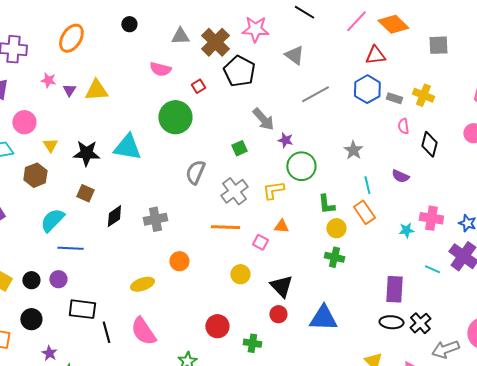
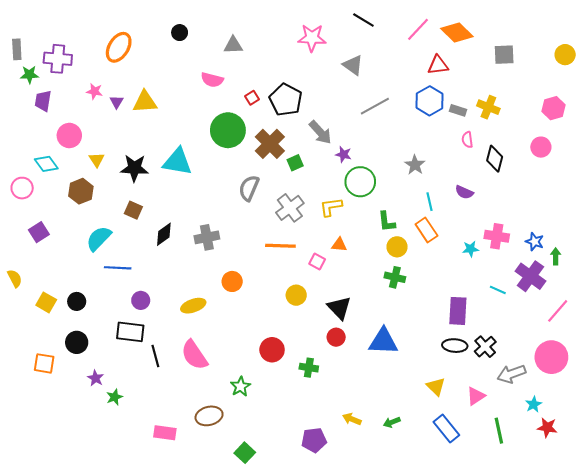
brown cross: (215, 42) -> (270, 144), moved
black pentagon: (239, 71) -> (286, 100), moved
purple circle: (58, 279) -> (141, 300), moved

